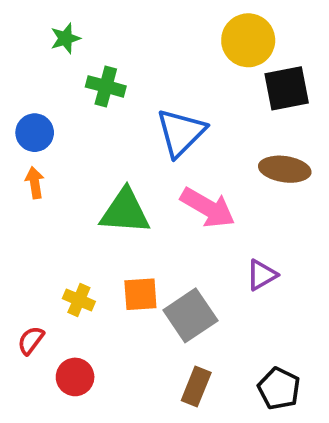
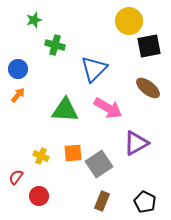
brown ellipse: (285, 169) -> (148, 88), turned 30
orange arrow: (35, 183) -> (18, 95), turned 49
purple triangle: (262, 275) -> (136, 143), size x1.5

